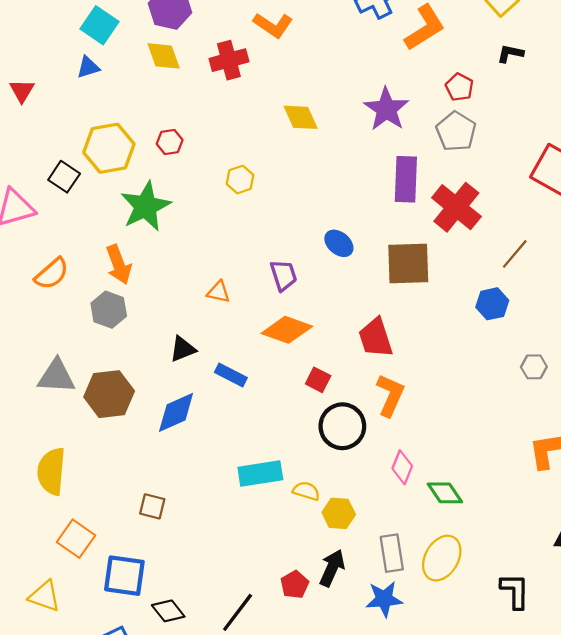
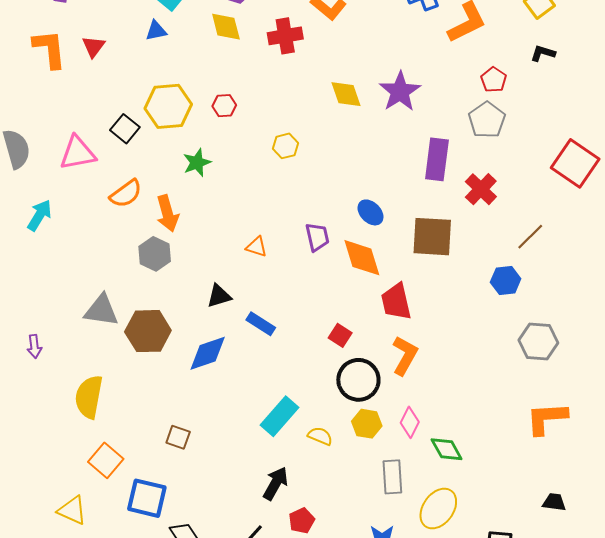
purple star: (386, 109) -> (400, 92), moved
green star: (146, 206) -> (197, 163), size x0.6
red cross: (456, 207) -> (481, 189), size x0.7
orange semicircle: (52, 274) -> (126, 194), moved
orange diamond: (287, 330) -> (362, 258), moved, turned 48
gray hexagon: (534, 367) -> (538, 342), size x1.6
cyan rectangle: (260, 474) -> (280, 416), turned -45
yellow hexagon: (339, 513) -> (367, 424), moved
gray rectangle: (392, 553) -> (392, 477), moved
black arrow: (332, 568) -> (275, 483), moved

